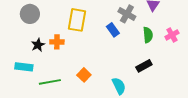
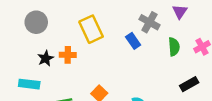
yellow rectangle: (77, 20) -> (91, 29), turned -35
black rectangle: (144, 66) -> (189, 84), moved

